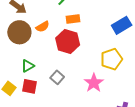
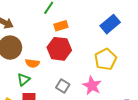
orange semicircle: (43, 27) -> (32, 63), moved, turned 48
gray square: (57, 77) -> (63, 86), moved

